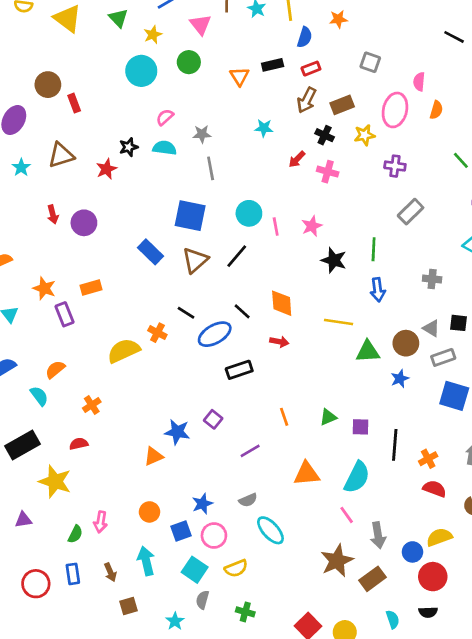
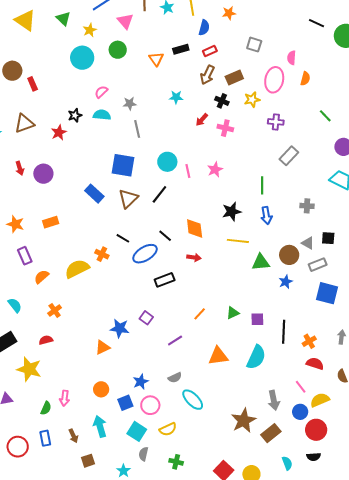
black star: (334, 260) -> (232, 212), moved, turned -30
purple rectangle: (64, 314) -> (25, 256), moved
orange semicircle: (55, 369) -> (41, 277), moved
orange line: (284, 417) -> (200, 314), turned 64
pink line: (347, 515) -> (301, 387), moved

